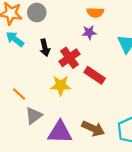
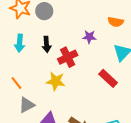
orange semicircle: (95, 12) -> (116, 22), moved
cyan arrow: (15, 39) -> (20, 43), moved, turned -132
red rectangle: (95, 75) -> (108, 78), moved

